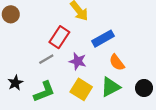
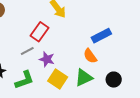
blue rectangle: (103, 39) -> (101, 36), moved
purple star: (78, 61) -> (47, 59), moved

